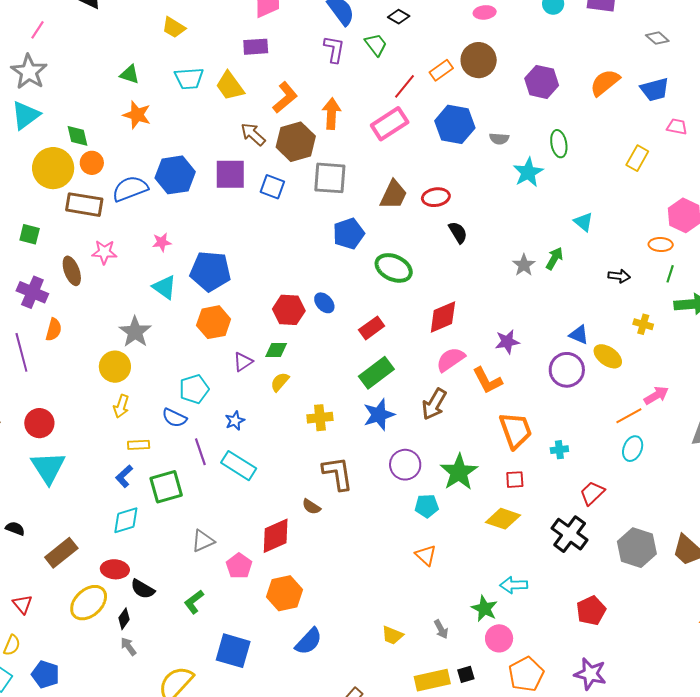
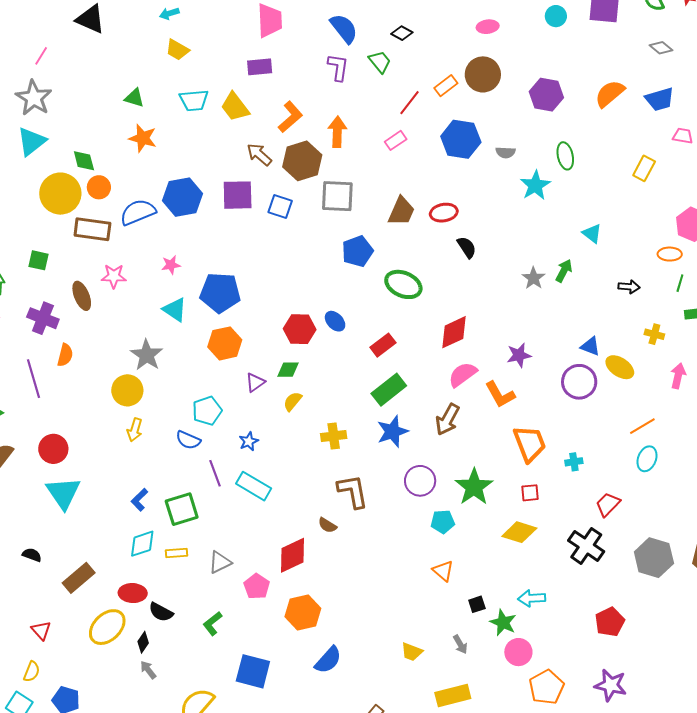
pink rectangle: (390, 124) -> (396, 140), size x0.6
pink arrow: (656, 395) -> (678, 376), moved, turned -45
yellow rectangle: (139, 445) -> (177, 553), moved
black square: (466, 674) -> (477, 604), moved

